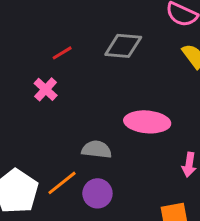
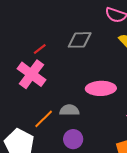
pink cross: (46, 89) -> (31, 74), size x1.8
orange line: (62, 183) -> (44, 119), moved

